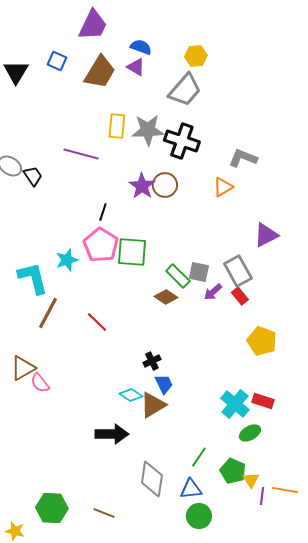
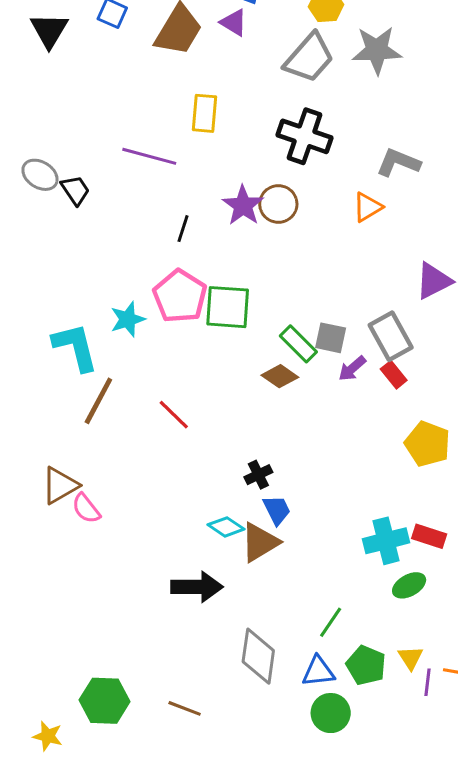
gray star: (148, 130) -> (377, 50), moved
black line: (103, 212) -> (183, 229), moved
cyan cross: (235, 404) -> (386, 541), turned 36
green pentagon: (233, 471) -> (366, 665), moved

